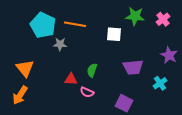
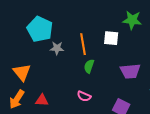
orange line: (75, 24) -> (83, 44), moved, turned 70
green semicircle: (92, 70) -> (89, 66), moved
red triangle: (71, 79) -> (42, 100), moved

